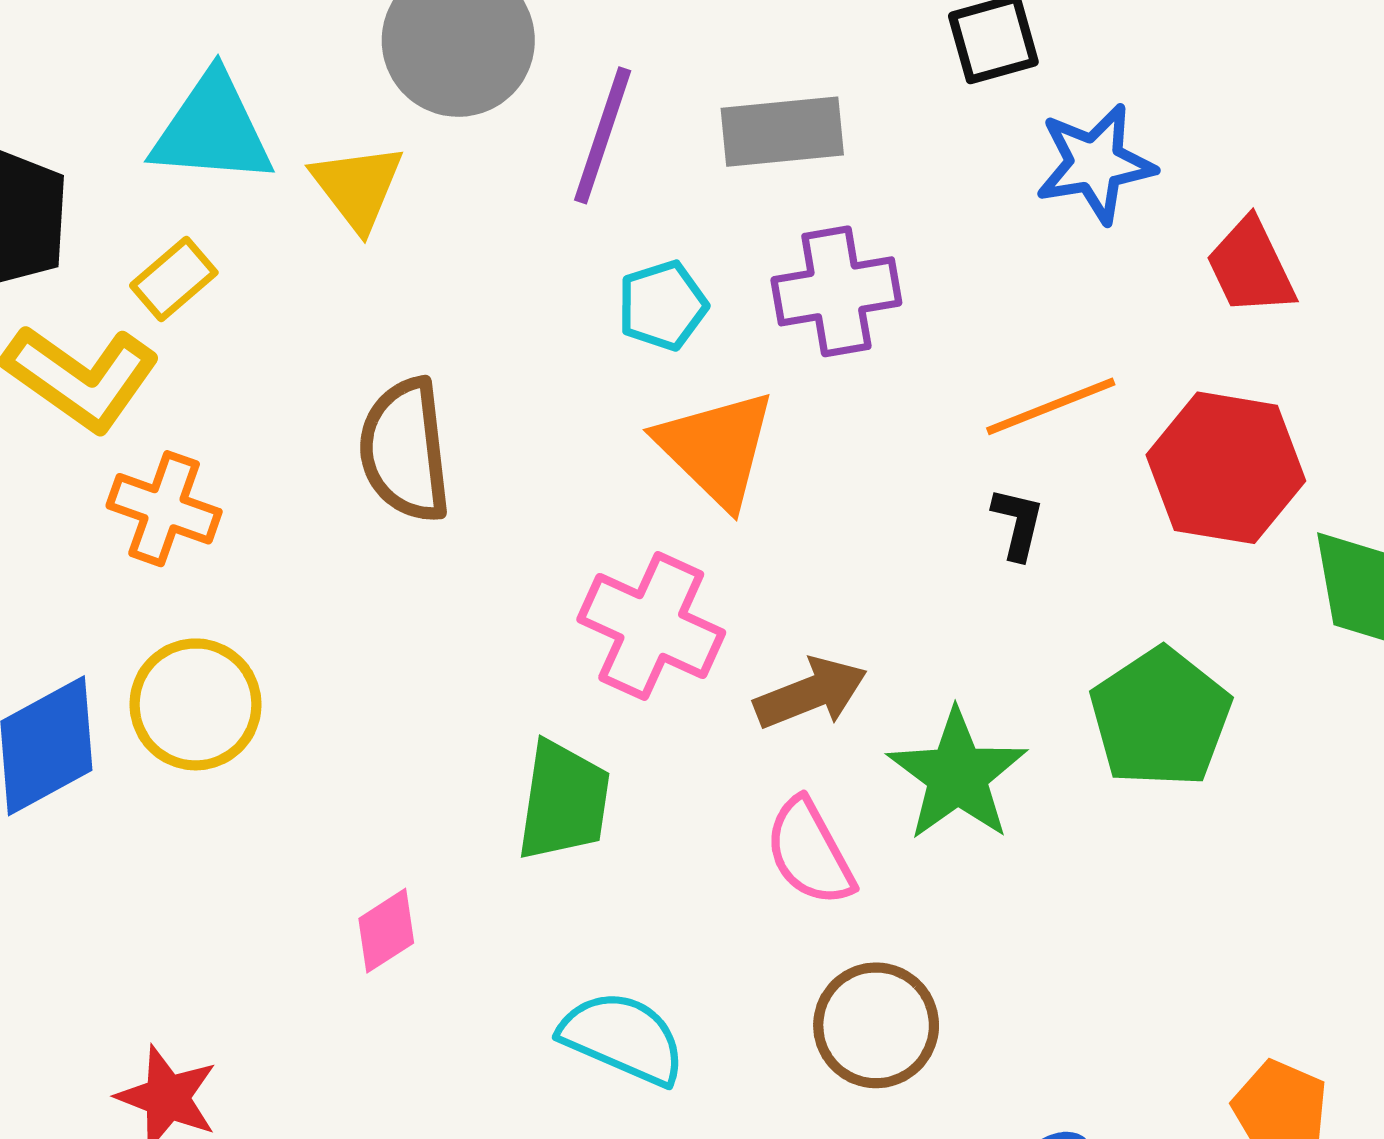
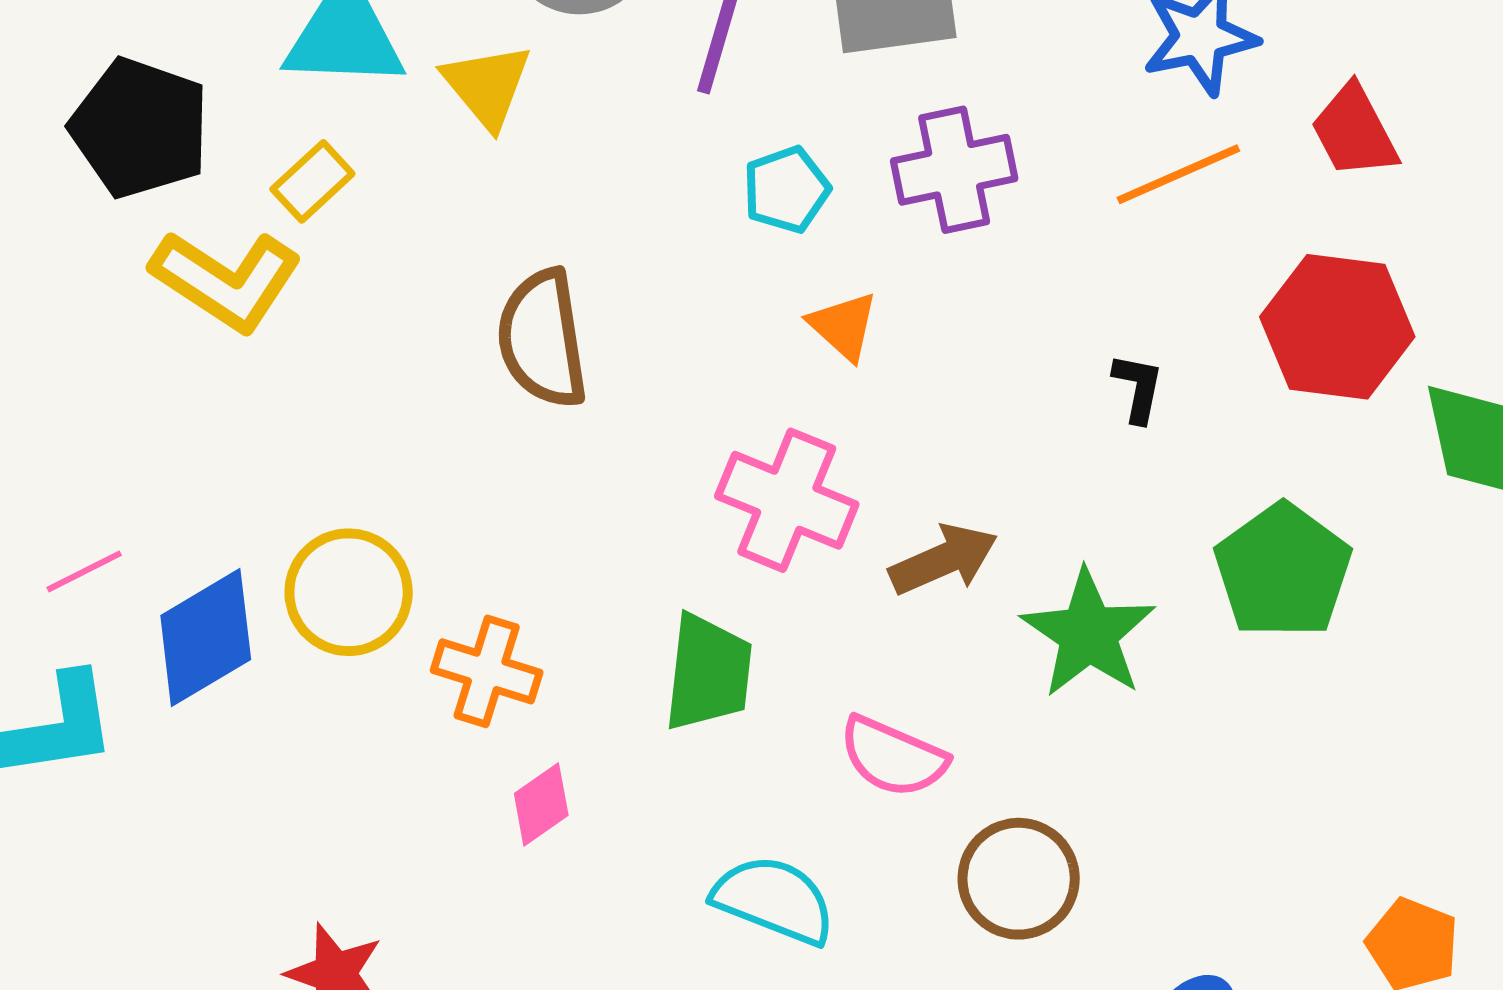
orange line: (1051, 406) -> (1178, 174), moved
orange triangle: (716, 448) -> (843, 326), size x0.6
orange cross: (164, 509) -> (487, 671), moved
pink semicircle: (810, 852) -> (893, 757), moved, turned -36

